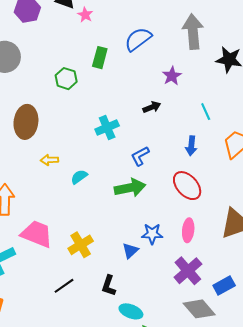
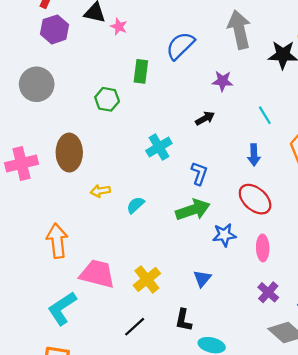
purple star: (172, 76) -> (223, 81), turned -30
blue L-shape: (140, 156) -> (199, 173), turned 145
blue star: (152, 234) -> (224, 235), moved
purple cross: (188, 271) -> (268, 292), size x0.7

